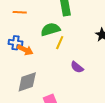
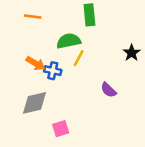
blue cross: (16, 43) -> (53, 71), moved
purple semicircle: (77, 67) -> (108, 90), moved

